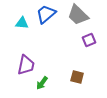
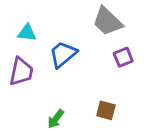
blue trapezoid: (46, 14) -> (63, 54), moved
purple trapezoid: (26, 65) -> (21, 72), moved

